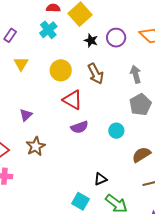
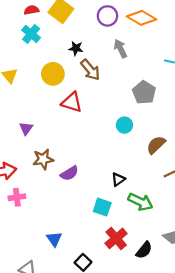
purple circle: (116, 38) -> (107, 16), moved
black star: (91, 41) -> (76, 48), moved
gray arrow: (136, 74) -> (120, 49), moved
purple semicircle: (79, 127) -> (69, 173), moved
brown star: (36, 146) -> (43, 159), turned 30

